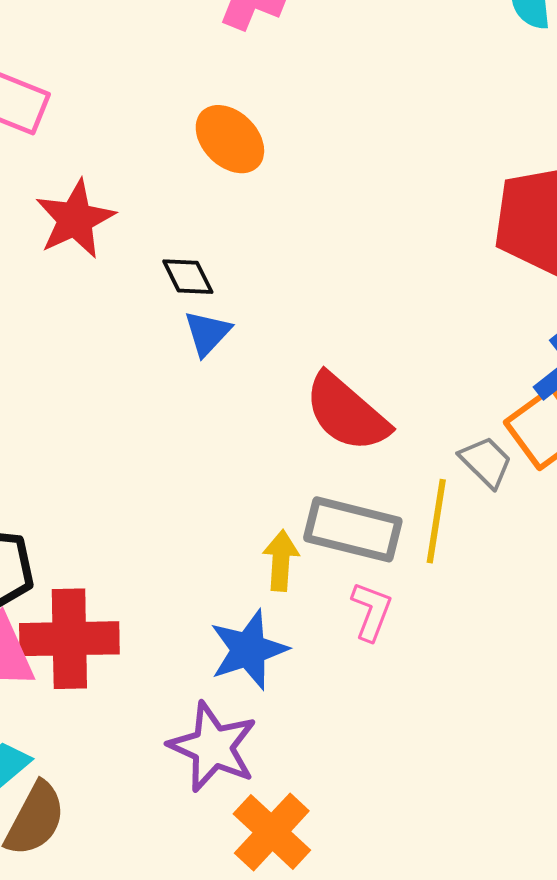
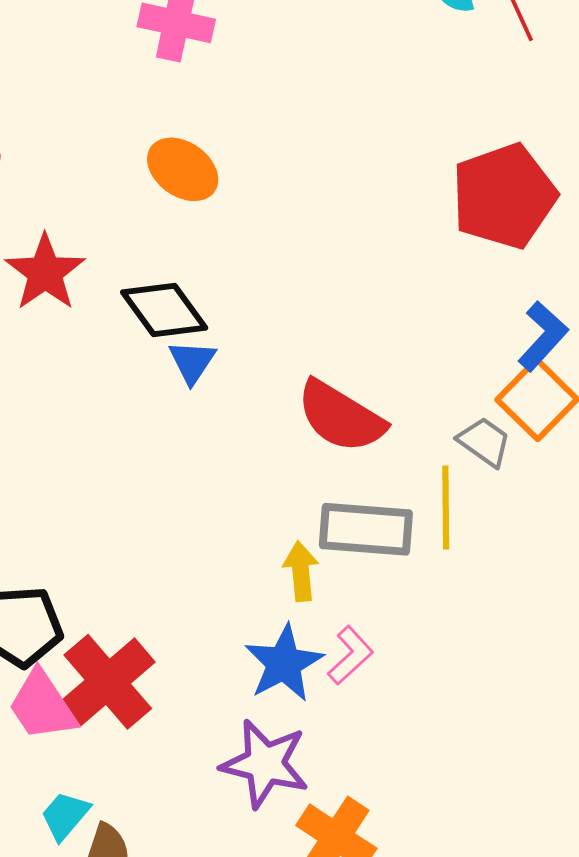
black diamond: (188, 277) -> (164, 310), size x1.6
pink L-shape: (371, 611) -> (350, 655), moved, turned 36
red cross: (69, 639) -> (108, 682), turned -30

